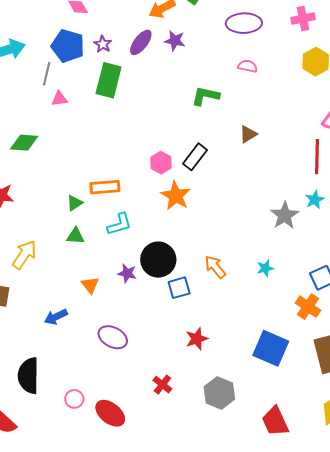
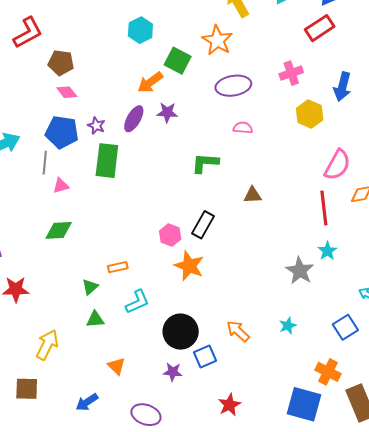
brown triangle: (248, 134) -> (253, 195), turned 36
green diamond: (24, 143) -> (59, 230), moved
orange rectangle: (105, 187) -> (118, 267), size x0.7
purple star: (127, 273) -> (173, 372), moved
orange cross: (308, 307) -> (328, 372), moved

